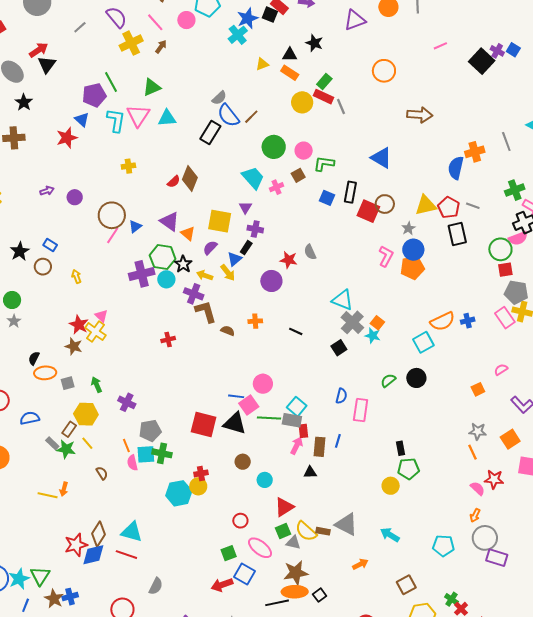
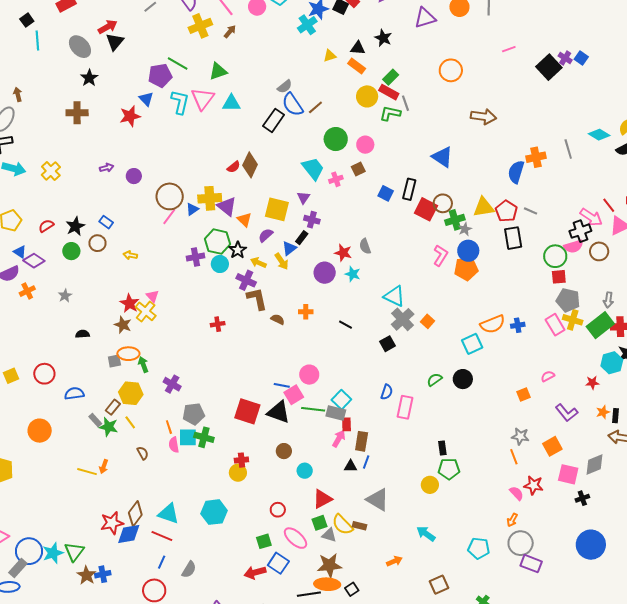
green line: (111, 82) -> (178, 63), turned -35
green L-shape: (324, 164) -> (390, 113), moved
yellow cross: (128, 166) -> (210, 198), moved, size x1.6
green cross: (515, 190) -> (455, 220), moved
purple cross: (142, 274) -> (196, 257), size x0.7
yellow arrow: (76, 276) -> (130, 255), turned -64
green circle: (12, 300) -> (71, 251), moved
cyan star: (373, 336) -> (353, 274), moved
black semicircle: (34, 358) -> (82, 334), turned 56
orange ellipse: (45, 373) -> (128, 354), moved
blue line: (338, 441) -> (366, 462), moved
cyan hexagon: (179, 493) -> (214, 512), moved
gray triangle: (346, 524) -> (378, 500), moved
blue line: (26, 605) -> (162, 562), moved

